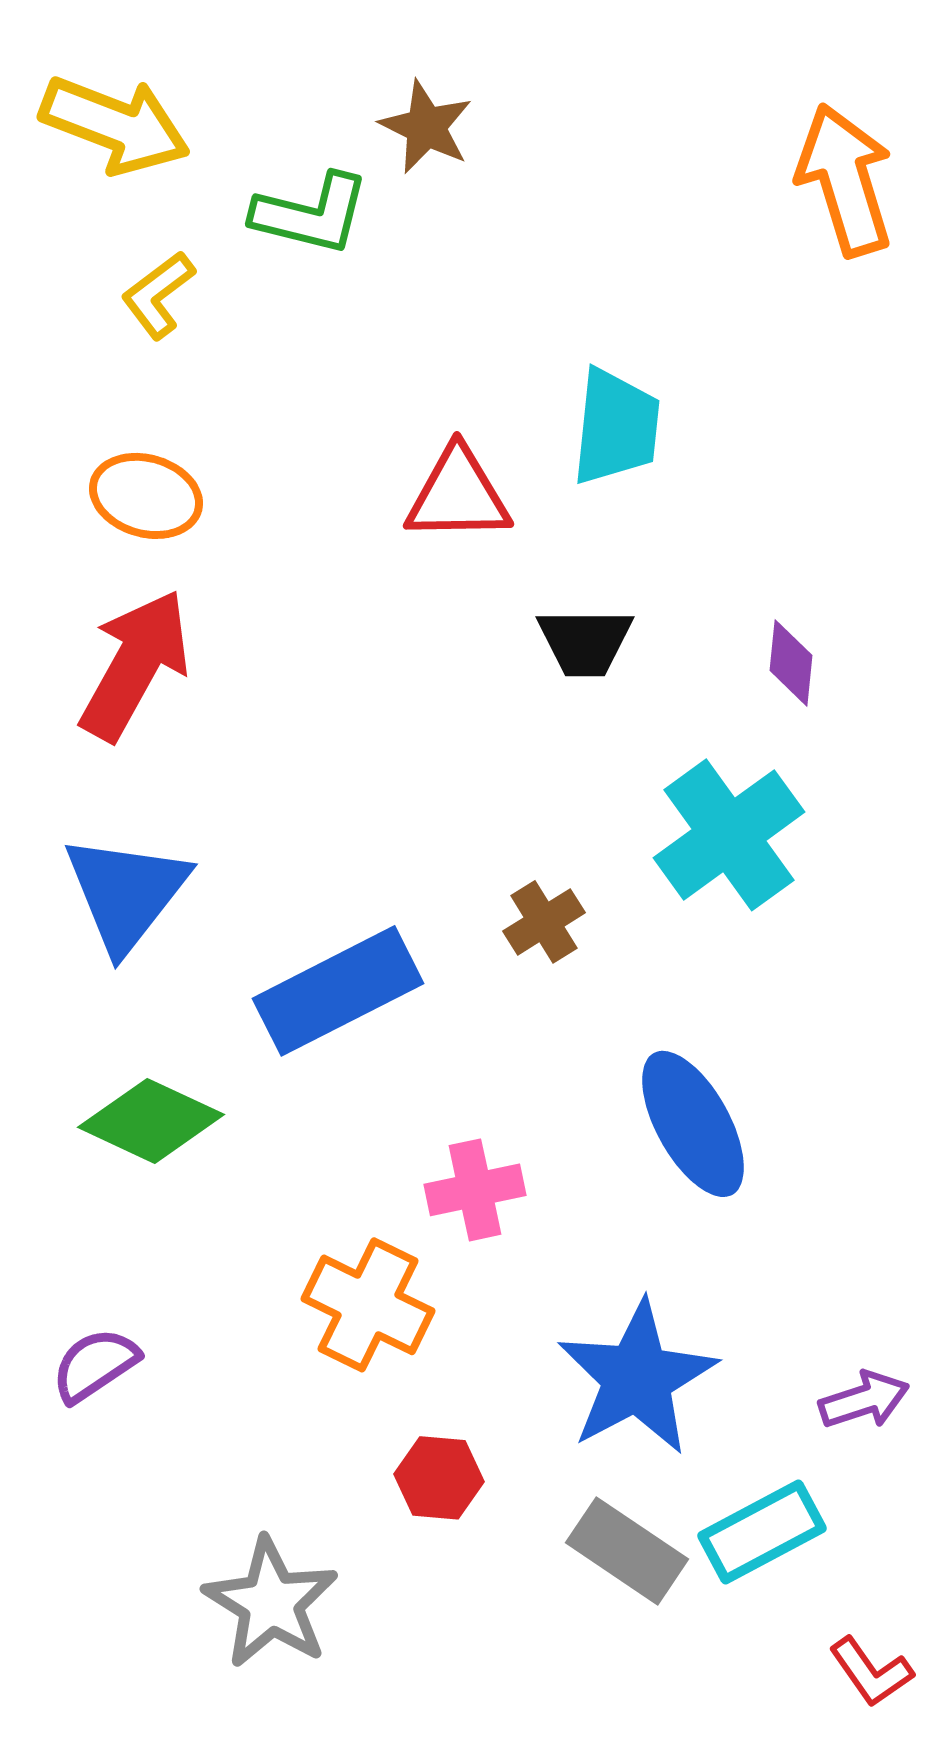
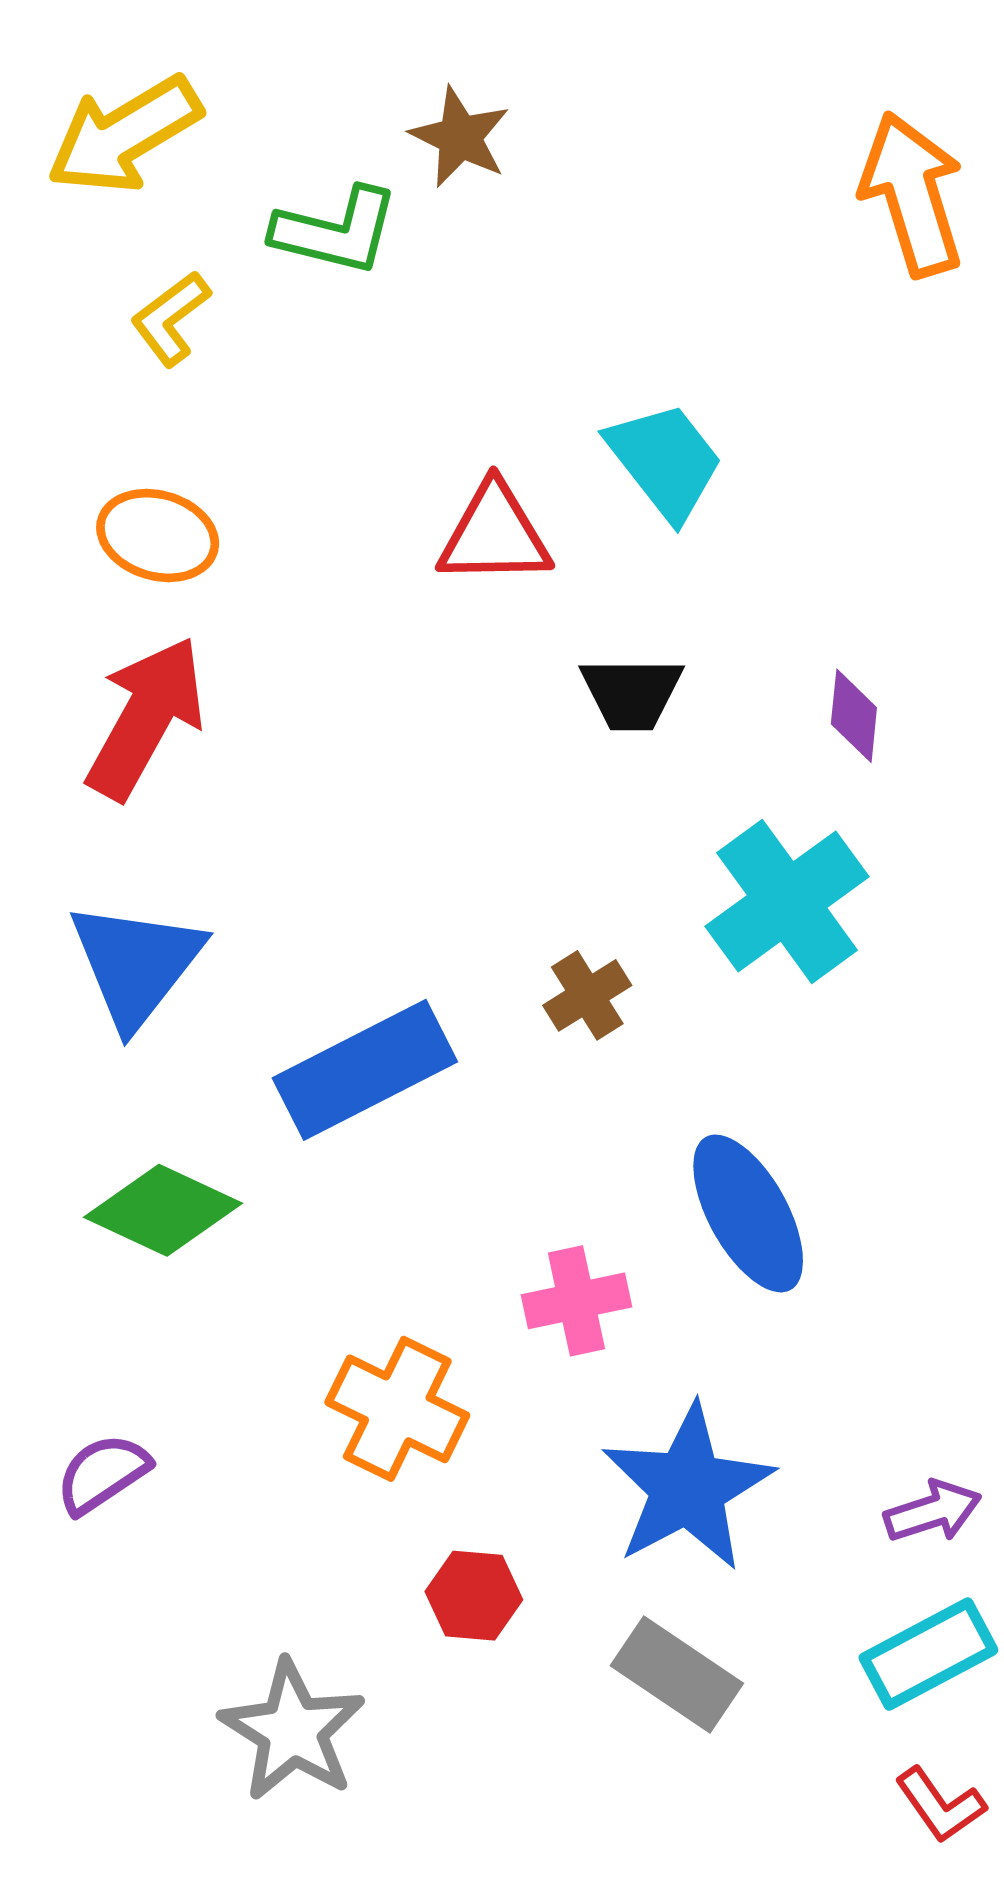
yellow arrow: (115, 125) -> (124, 135), turned 128
cyan trapezoid: (616, 427) -> (665, 461), turned -44
pink cross: (475, 1190) -> (576, 1301), moved
cyan rectangle: (762, 1532) -> (928, 1654), moved

